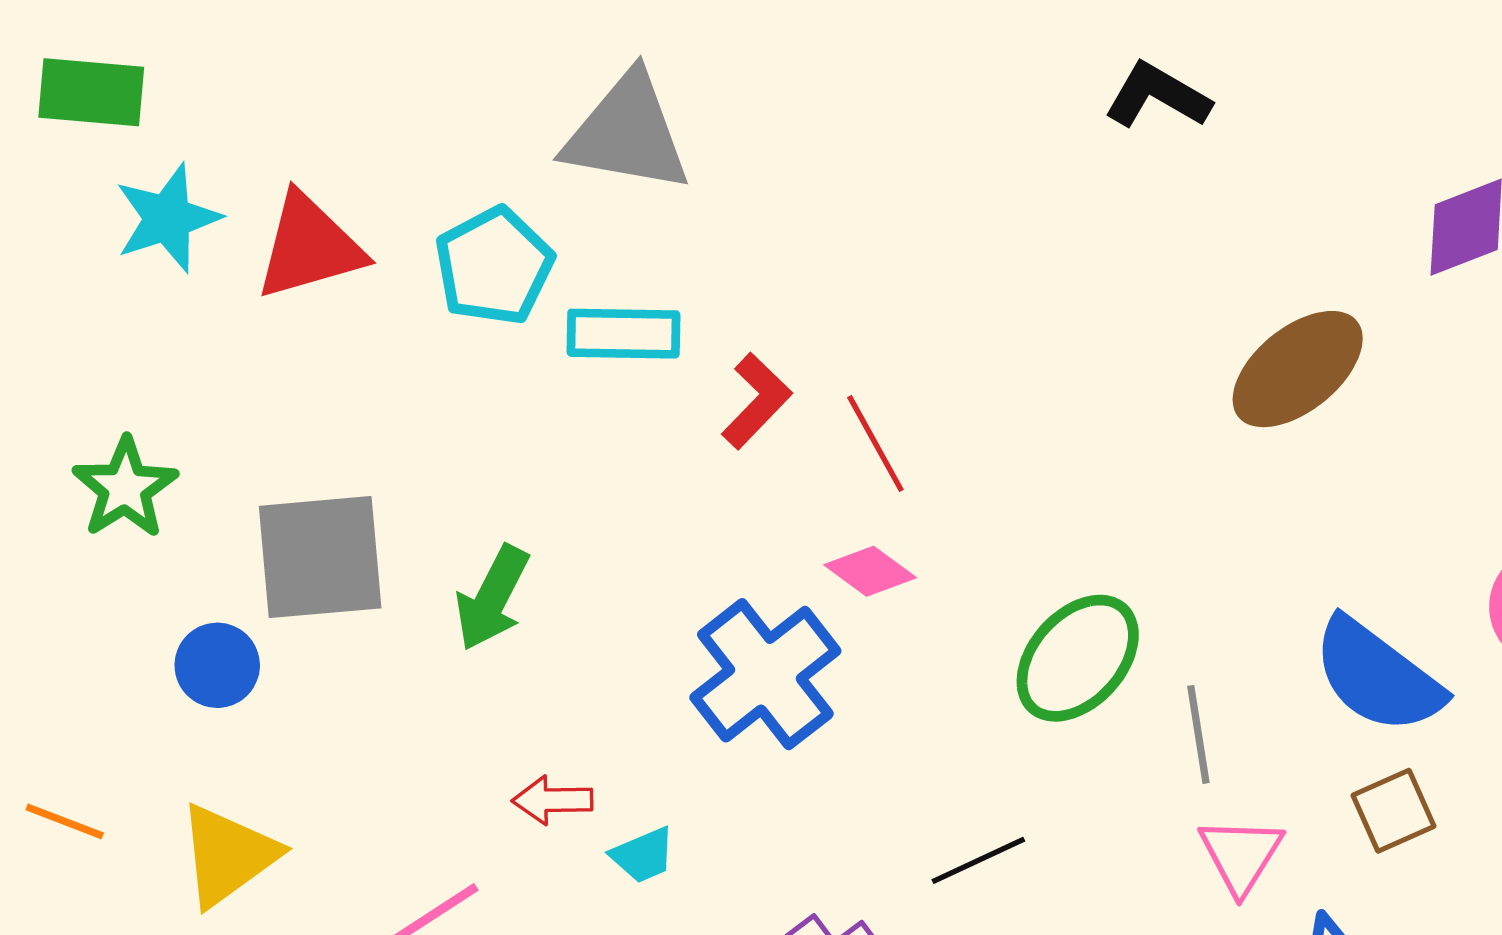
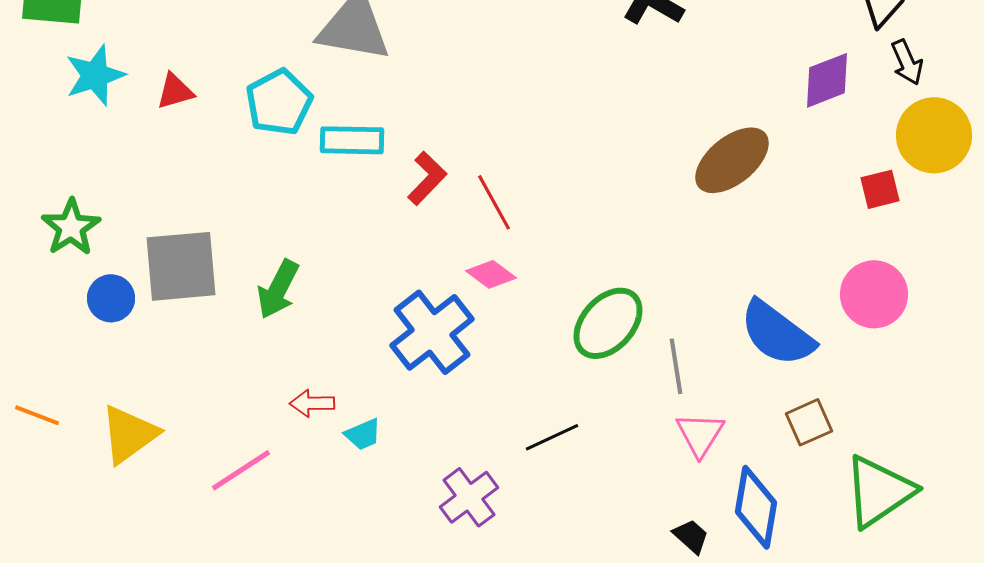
red triangle: (309, 247) -> (175, 91), size x0.6
blue circle: (217, 665) -> (111, 298), moved
brown square: (1393, 811) -> (809, 422), moved

